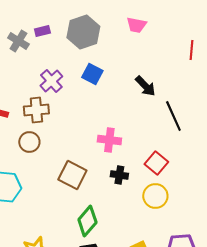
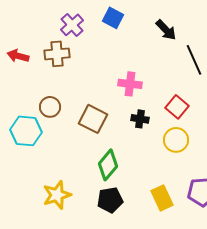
brown circle: (29, 142) -> (50, 107), moved

